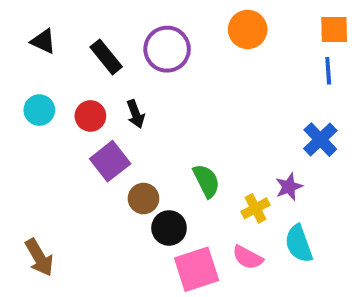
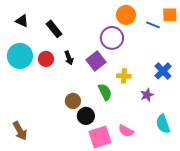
purple circle: (167, 49) -> (112, 38), moved
blue line: (328, 71) -> (153, 25), moved, turned -64
cyan circle: (39, 110) -> (20, 56), size x1.6
purple square: (110, 161) -> (96, 61), moved
yellow cross: (255, 208) -> (124, 76), moved, turned 32
cyan semicircle: (299, 244) -> (163, 124), moved

